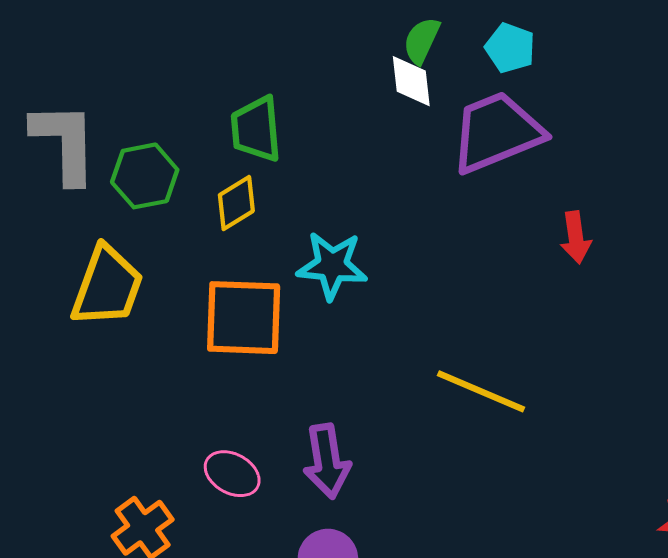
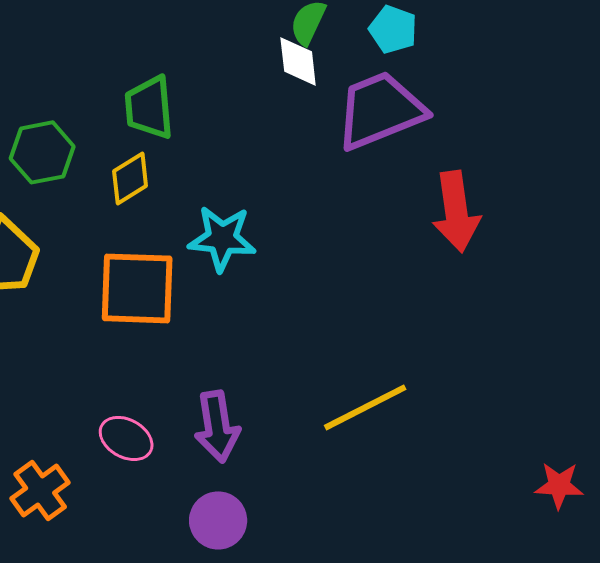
red arrow: (576, 237) -> (456, 211), size x1.6
yellow line: (481, 391) -> (365, 407), moved, turned -50

